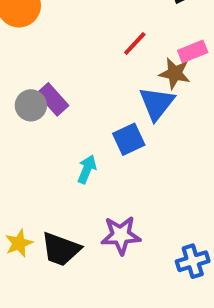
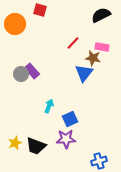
pink rectangle: (193, 51) -> (102, 47), turned 32
blue square: (129, 139) -> (70, 119), moved
blue cross: (193, 261) -> (99, 161), moved

